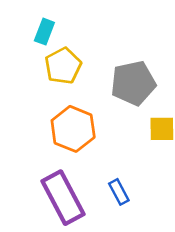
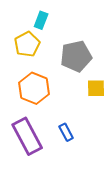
cyan rectangle: (44, 32) -> (41, 20), moved

